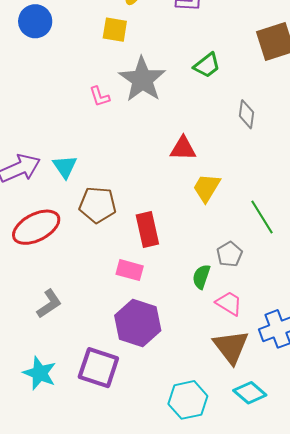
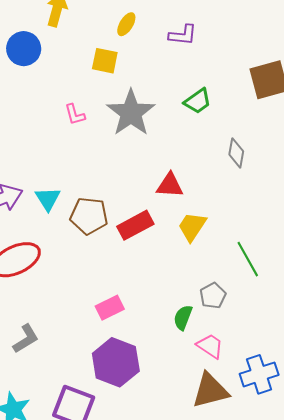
pink L-shape: (100, 97) -> (75, 115), moved
brown pentagon: (98, 205) -> (89, 216), moved
red rectangle: (147, 230) -> (135, 225), moved, turned 72
pink rectangle: (130, 270) -> (110, 308), turned -44
brown triangle: (231, 347) -> (210, 391), turned 51

